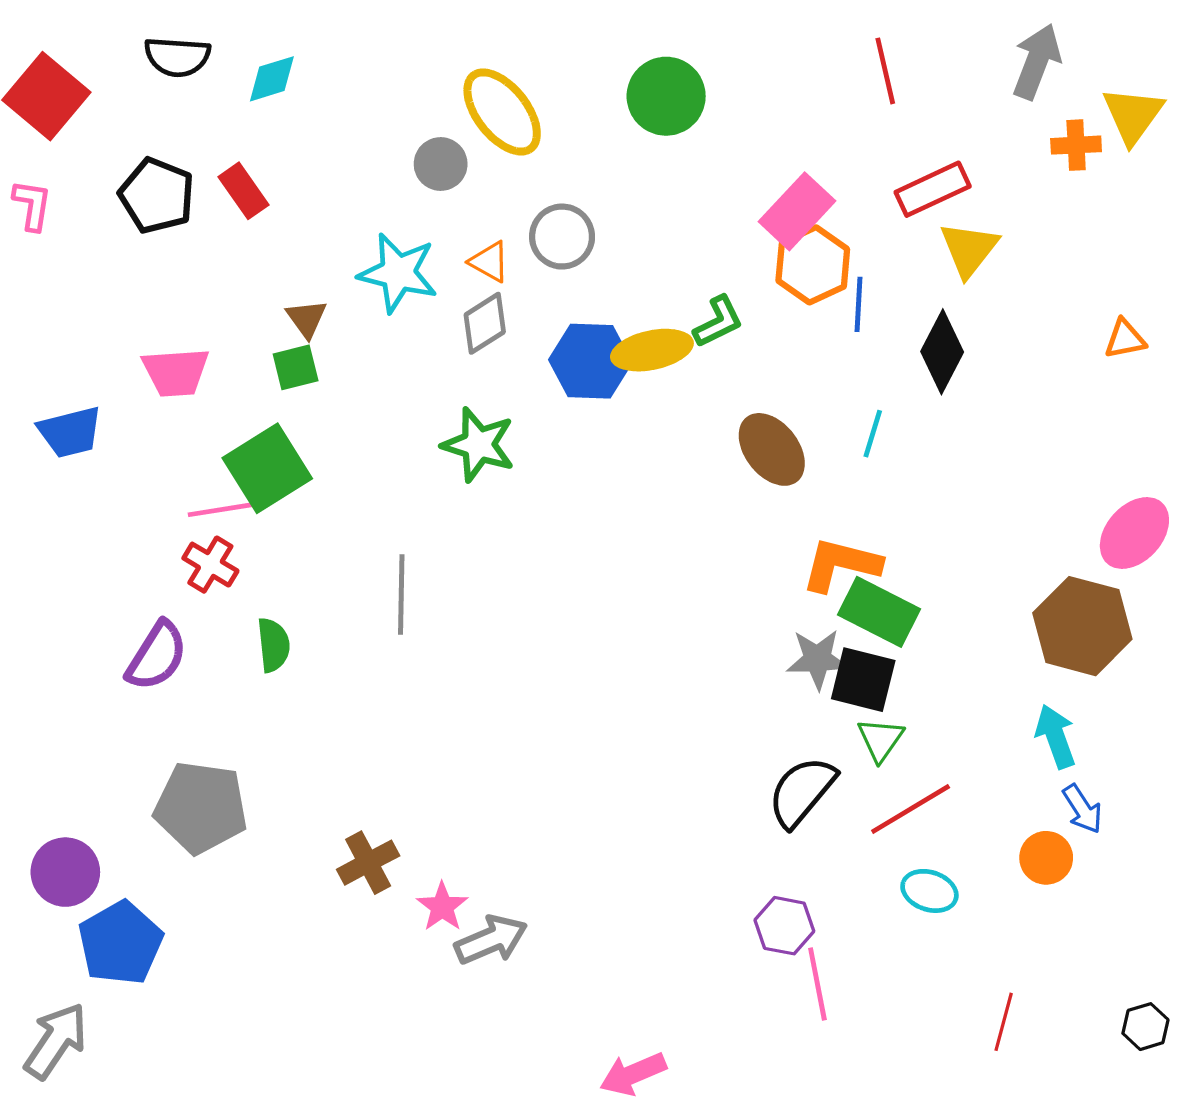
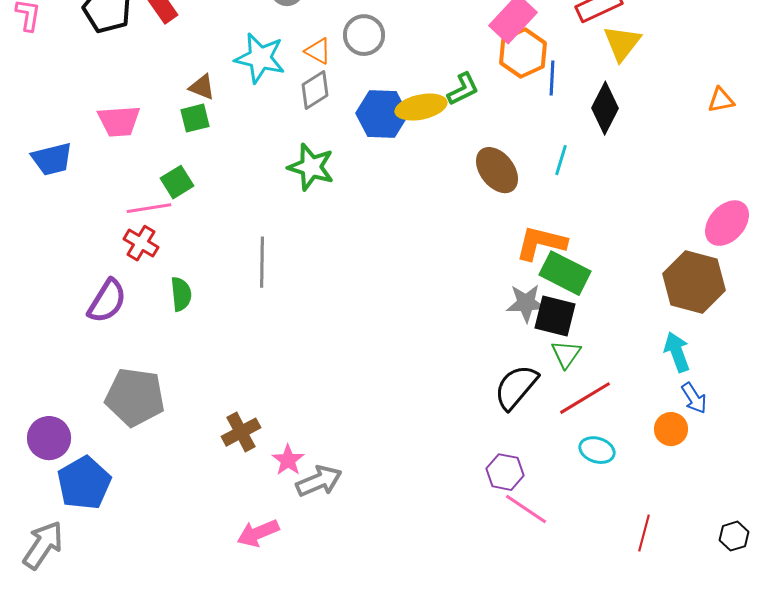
brown triangle: (307, 319) -> (202, 87), turned -32
green square: (267, 468) -> (177, 182), size x0.6
pink line: (817, 984) -> (526, 509), turned -45
pink arrow: (633, 1074) -> (258, 533), moved

